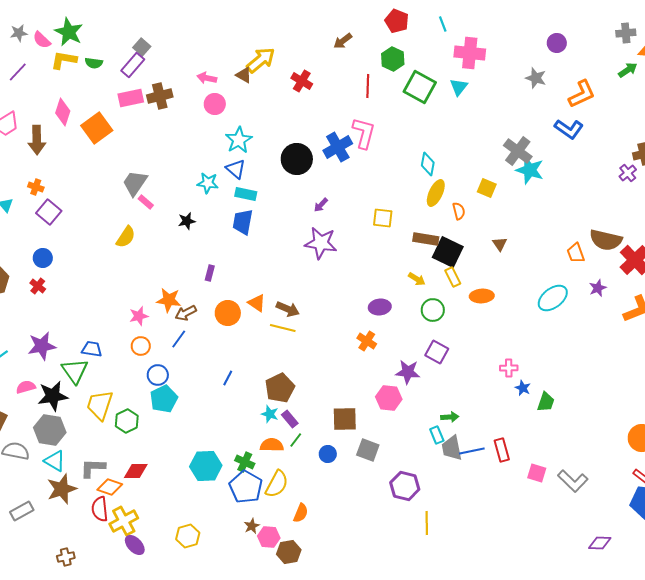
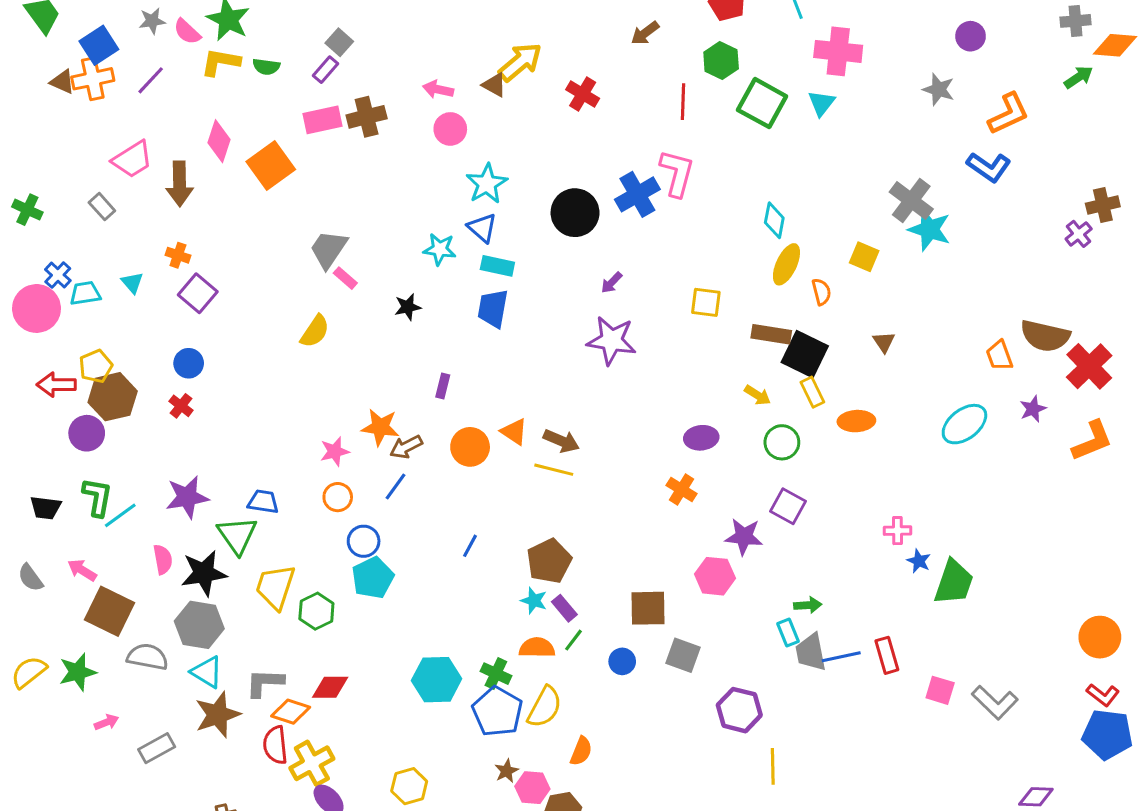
purple rectangle: (133, 65) -> (326, 70), size x0.7
pink semicircle: (26, 387) -> (163, 559), turned 96
green trapezoid: (546, 402) -> (954, 582), size x1.5

